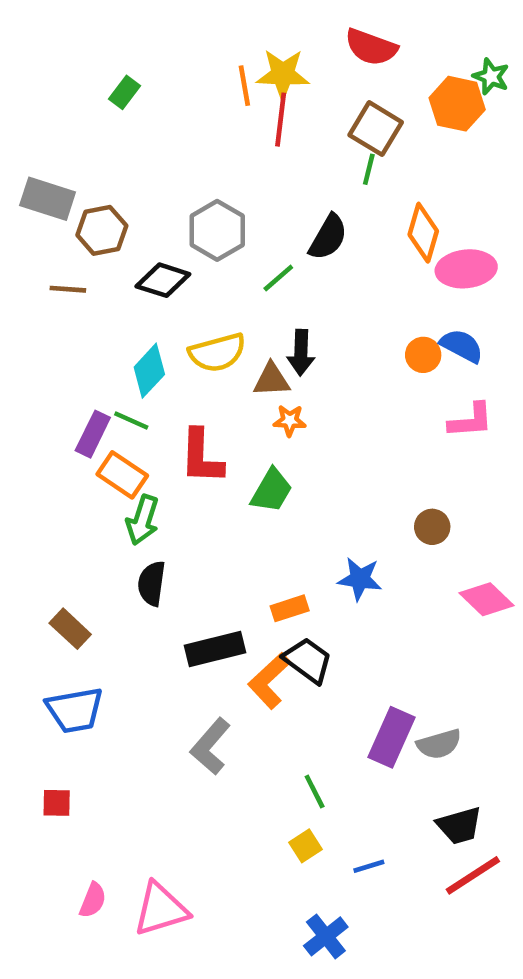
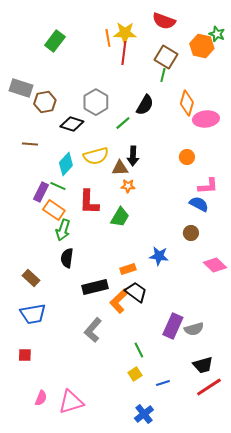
green rectangle: (124, 92) -> (55, 41), size x1.5
brown line: (68, 289) -> (30, 144), moved
blue semicircle: (462, 346) -> (199, 204), moved

